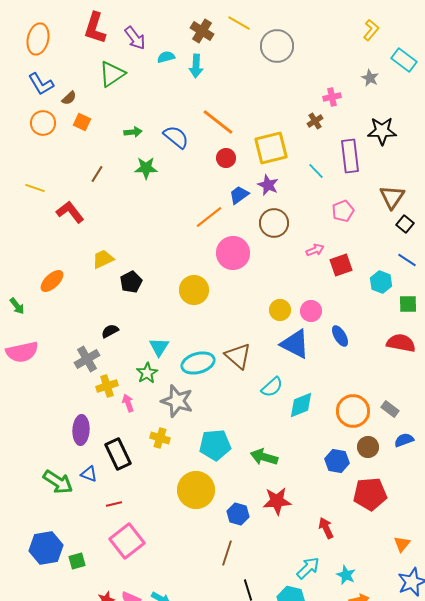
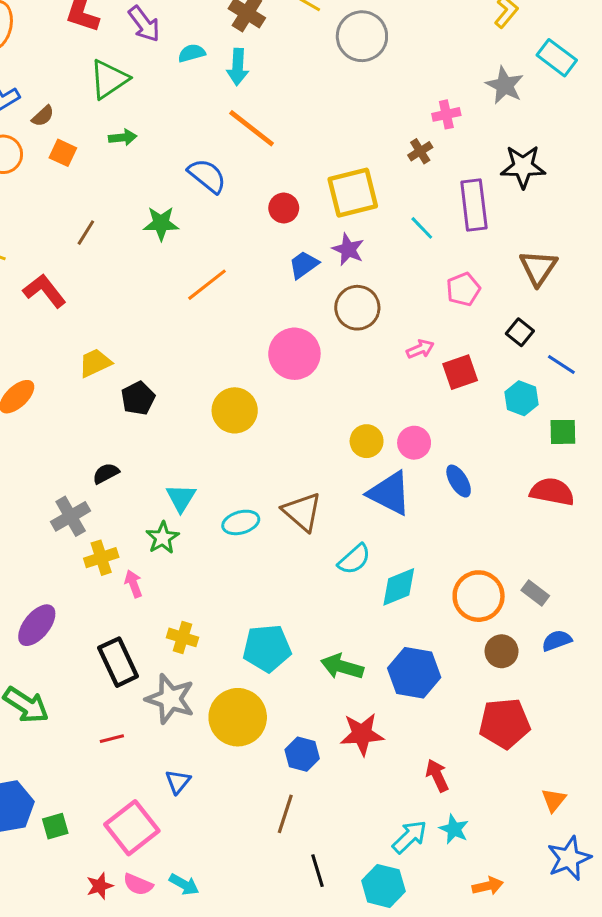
gray star: (370, 78) -> (505, 85), size x1.4
orange line: (218, 122) -> (252, 128), moved
green arrow: (133, 132) -> (123, 137), moved
orange line: (209, 217) -> (207, 285), moved
black square: (405, 224) -> (520, 332), moved
cyan ellipse: (198, 363) -> (241, 522), size x0.7
gray star: (177, 401) -> (170, 699), moved
purple ellipse: (81, 430) -> (37, 625), moved, turned 36
blue hexagon: (337, 461) -> (414, 673), moved, size x1.4
blue triangle: (89, 474) -> (178, 782), moved, turned 48
pink square: (127, 541) -> (132, 828), moved
cyan star: (346, 575) -> (454, 829), moved

